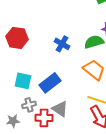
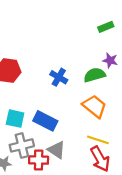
blue rectangle: (50, 83) -> (45, 121), turned 65
gray cross: (29, 105) -> (22, 145), size x1.5

